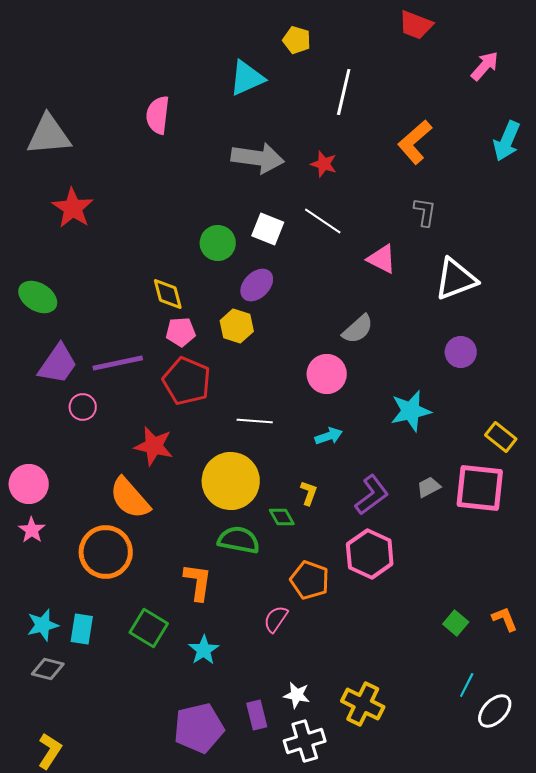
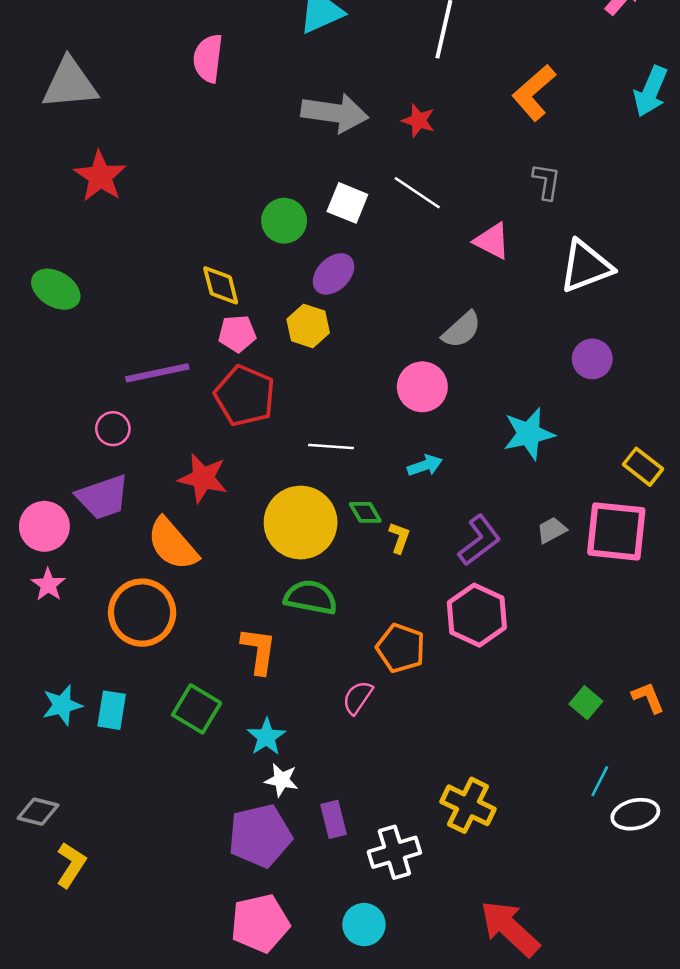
purple trapezoid: (58, 364) -> (103, 497), moved, turned 36
green diamond: (282, 517) -> (365, 512), moved
gray diamond: (48, 669) -> (38, 812), moved
white star: (297, 695) -> (282, 780), moved
white ellipse: (495, 711) -> (635, 814), turned 33

